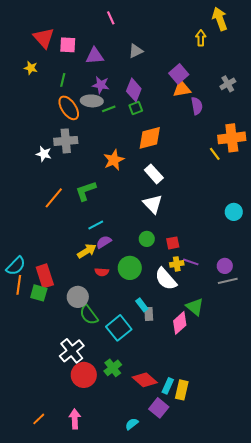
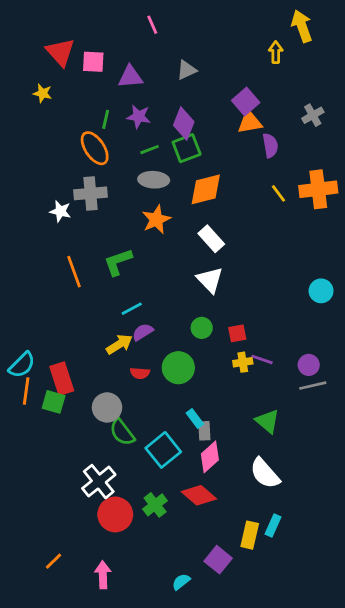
green line: (63, 80) -> (106, 119), moved
gray ellipse: (92, 101) -> (154, 180), moved
green square: (136, 108) -> (187, 148), size x1.5
yellow line: (215, 154) -> (278, 193), moved
orange line: (54, 198) -> (74, 272), turned -60
white semicircle: (166, 279) -> (265, 473), moved
pink diamond: (180, 323) -> (210, 457), moved
red diamond: (145, 380) -> (199, 495), moved
cyan rectangle: (168, 386) -> (273, 525), moved
orange line: (39, 419) -> (54, 561), moved

